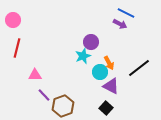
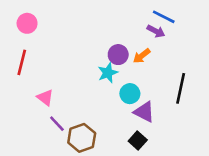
pink circle: (13, 20) -> (27, 23), moved
orange arrow: (109, 63) -> (142, 56), moved, turned 80
black line: (139, 68) -> (181, 88), turned -40
pink triangle: (35, 75) -> (45, 98), turned 40

